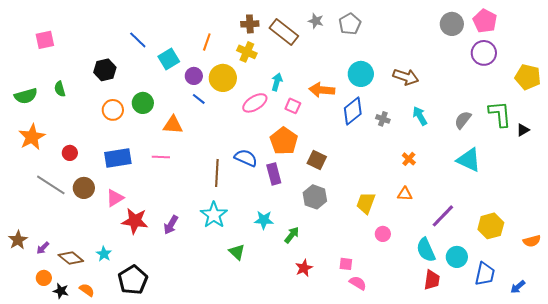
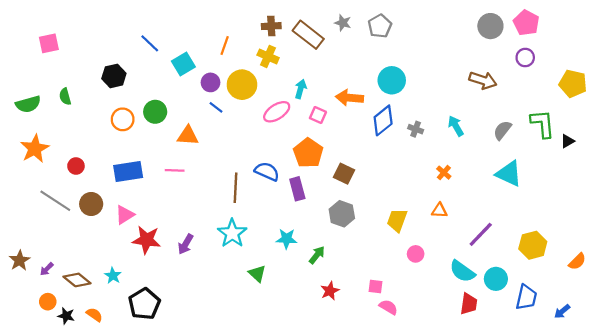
purple circle: (484, 53) -> (525, 58), size x0.7
brown arrow: (406, 77) -> (483, 80), moved
orange semicircle: (532, 241) -> (577, 262), turned -30
cyan semicircle: (426, 250) -> (462, 271), turned -30

